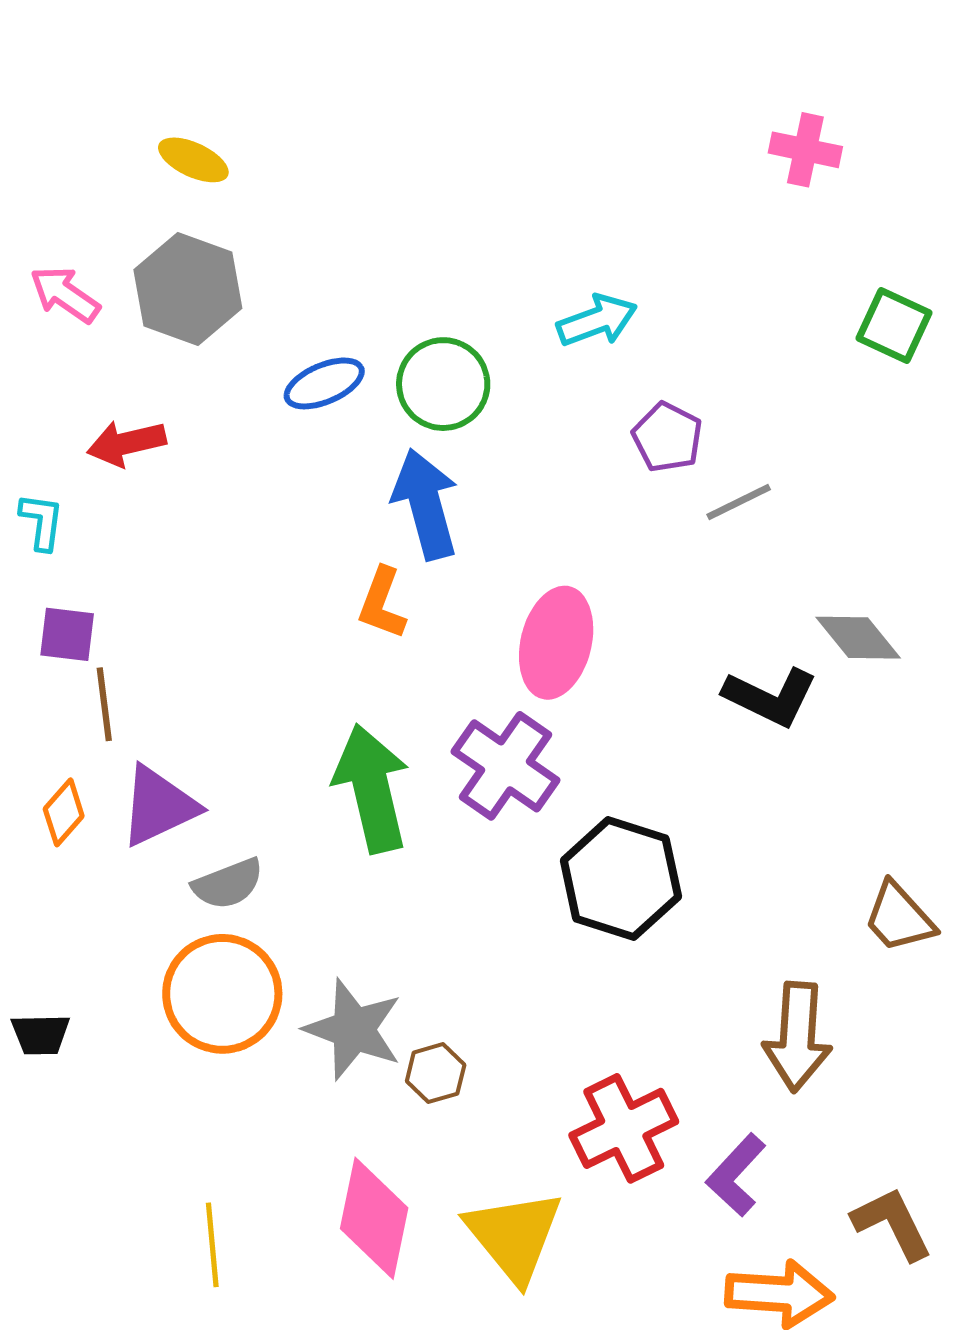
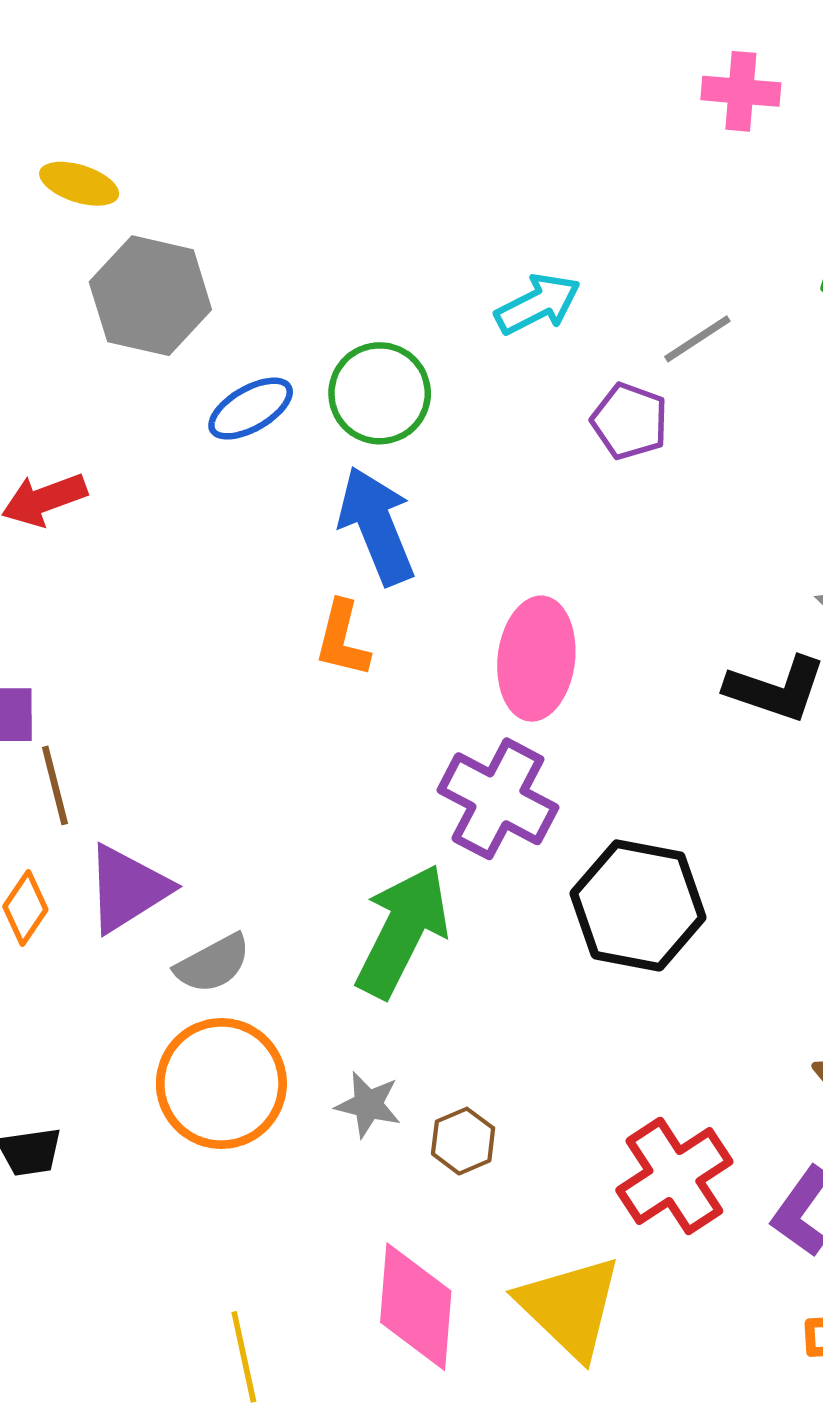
gray hexagon: (188, 289) -> (150, 296), moved
gray line: (739, 502) -> (697, 339), moved
green arrow: (372, 788) -> (402, 931), moved, turned 47
gray star: (353, 1029) -> (368, 1105), size x0.6

